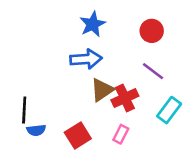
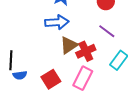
pink rectangle: (121, 134) -> (83, 78), size x1.6

